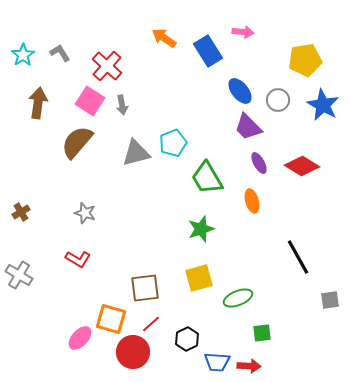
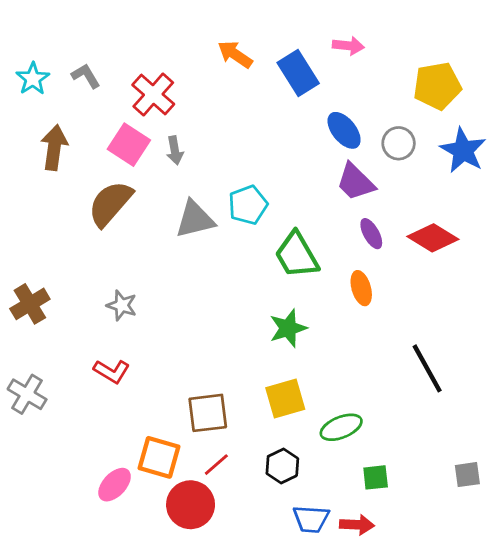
brown cross: (21, 212) -> (30, 304), size x1.5
gray square: (330, 300) -> (467, 475), moved
black hexagon: (187, 339) -> (282, 466), moved

